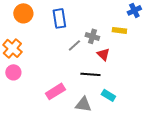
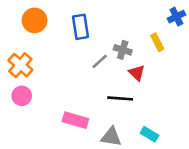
yellow rectangle: (119, 30) -> (157, 42), turned 56
pink rectangle: (55, 91) -> (75, 120), turned 48
cyan rectangle: (108, 95) -> (150, 134), moved

